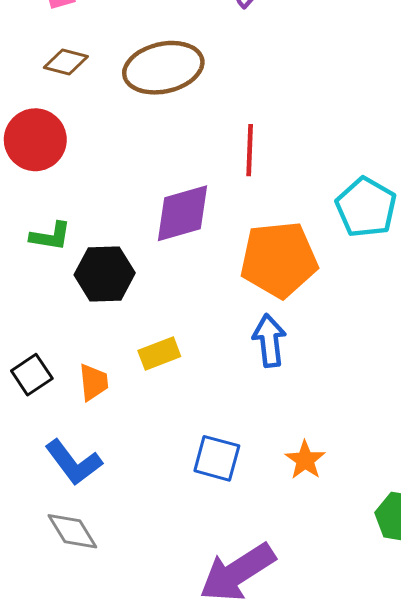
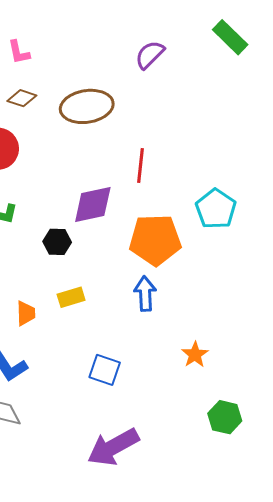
black hexagon: (105, 274) -> (57, 242), moved, size x0.7
orange star: (305, 460) -> (195, 355), moved

